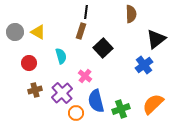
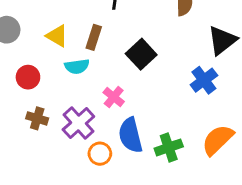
brown rectangle: (81, 31) -> (94, 37), moved
yellow triangle: (38, 32) -> (57, 36), moved
cyan semicircle: (61, 56) -> (77, 66), turned 98
brown cross: (35, 90) -> (37, 118), turned 32

